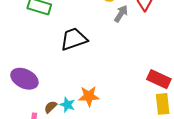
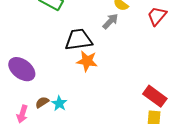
gray arrow: (121, 14) -> (110, 21), moved
orange star: (89, 96) -> (87, 61), moved

